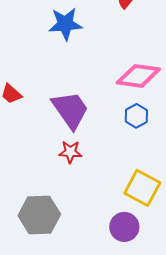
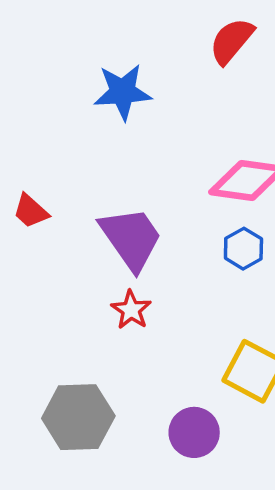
red star: (70, 152) -> (131, 310), turned 30
purple circle: (124, 227) -> (194, 432), moved

